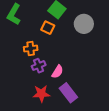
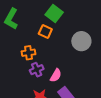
gray circle: (84, 24) -> (81, 41), moved

